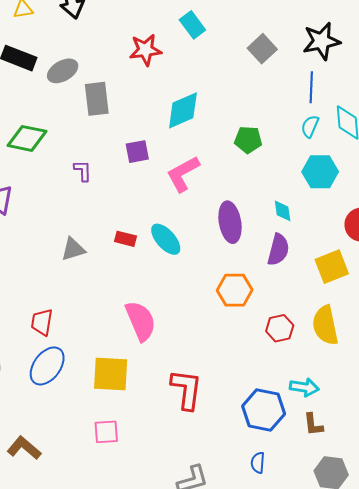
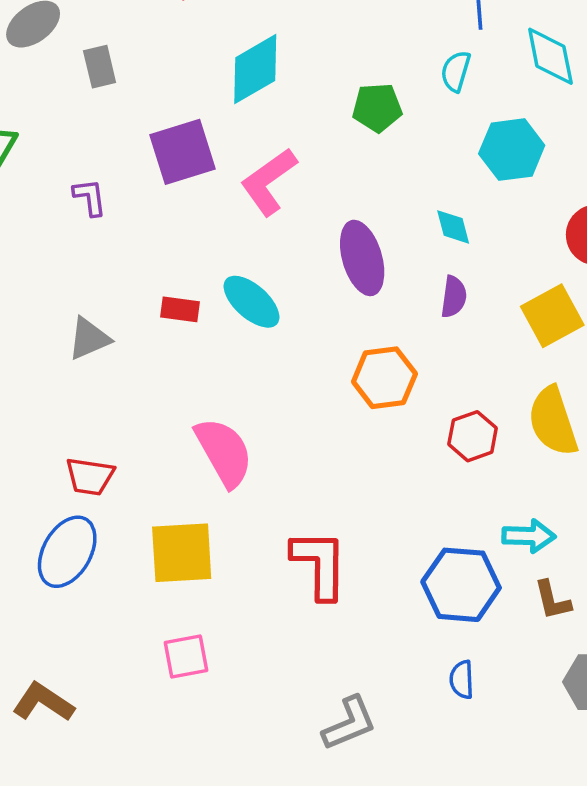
gray rectangle: (97, 99) -> (100, 67), size x0.7
cyan semicircle: (310, 126) -> (456, 71), moved
purple square: (137, 152) -> (182, 152), size x1.5
purple semicircle: (278, 250) -> (454, 297), size x0.7
red trapezoid: (42, 322) -> (90, 476), moved, turned -84

